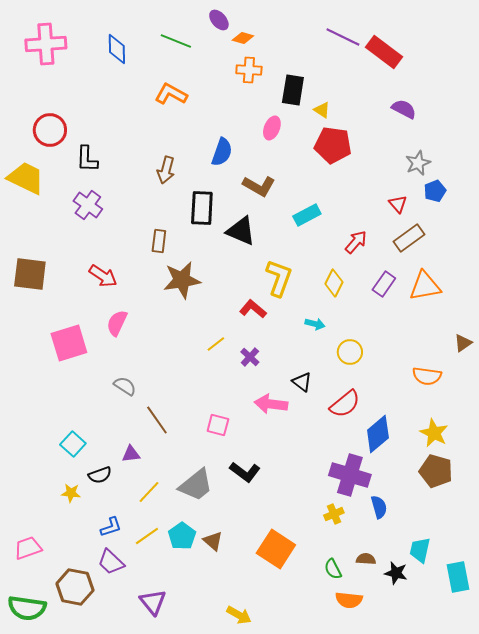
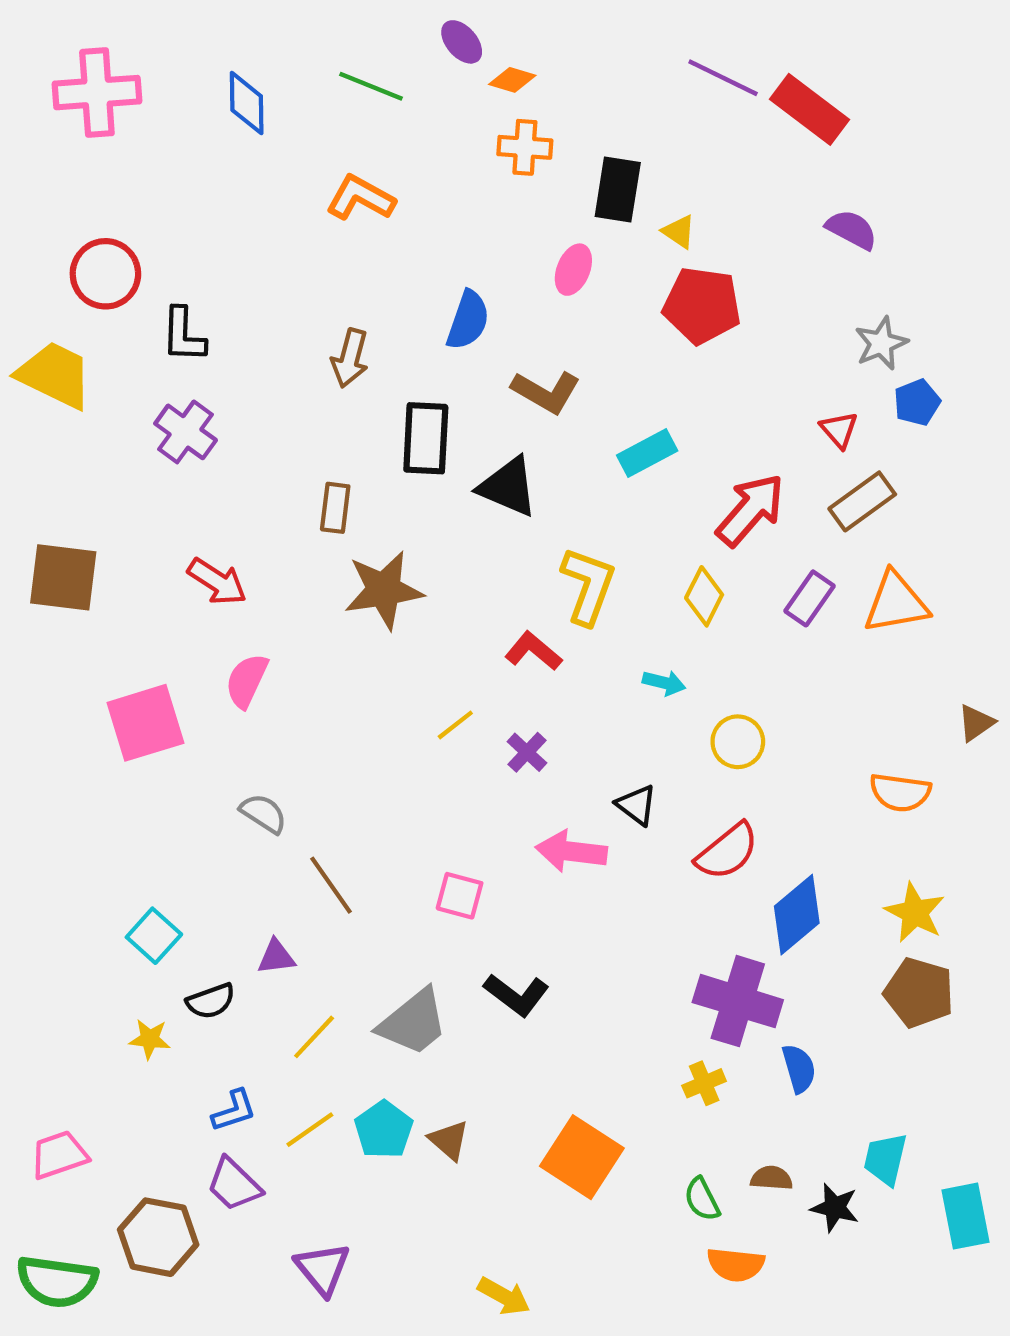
red arrow: (356, 242) -> (750, 510), size x1.5

